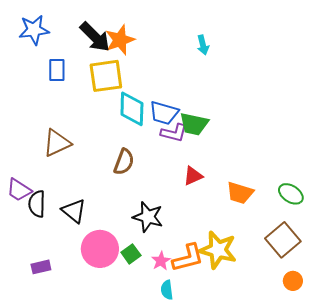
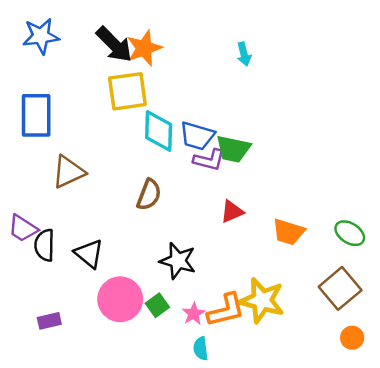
blue rectangle: (57, 70) -> (36, 115), moved, size x1.6

